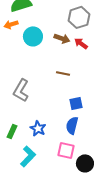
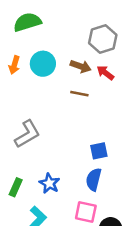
orange arrow: (11, 24) -> (14, 65), moved, turned -56
brown line: (63, 73) -> (79, 94), moved
gray L-shape: (21, 90) -> (27, 134), turned -150

